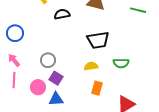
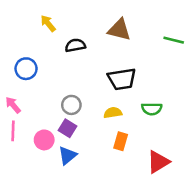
blue circle: (15, 33) -> (26, 69), moved
gray circle: (48, 60) -> (71, 105), moved
blue triangle: (56, 99) -> (67, 155), turned -35

